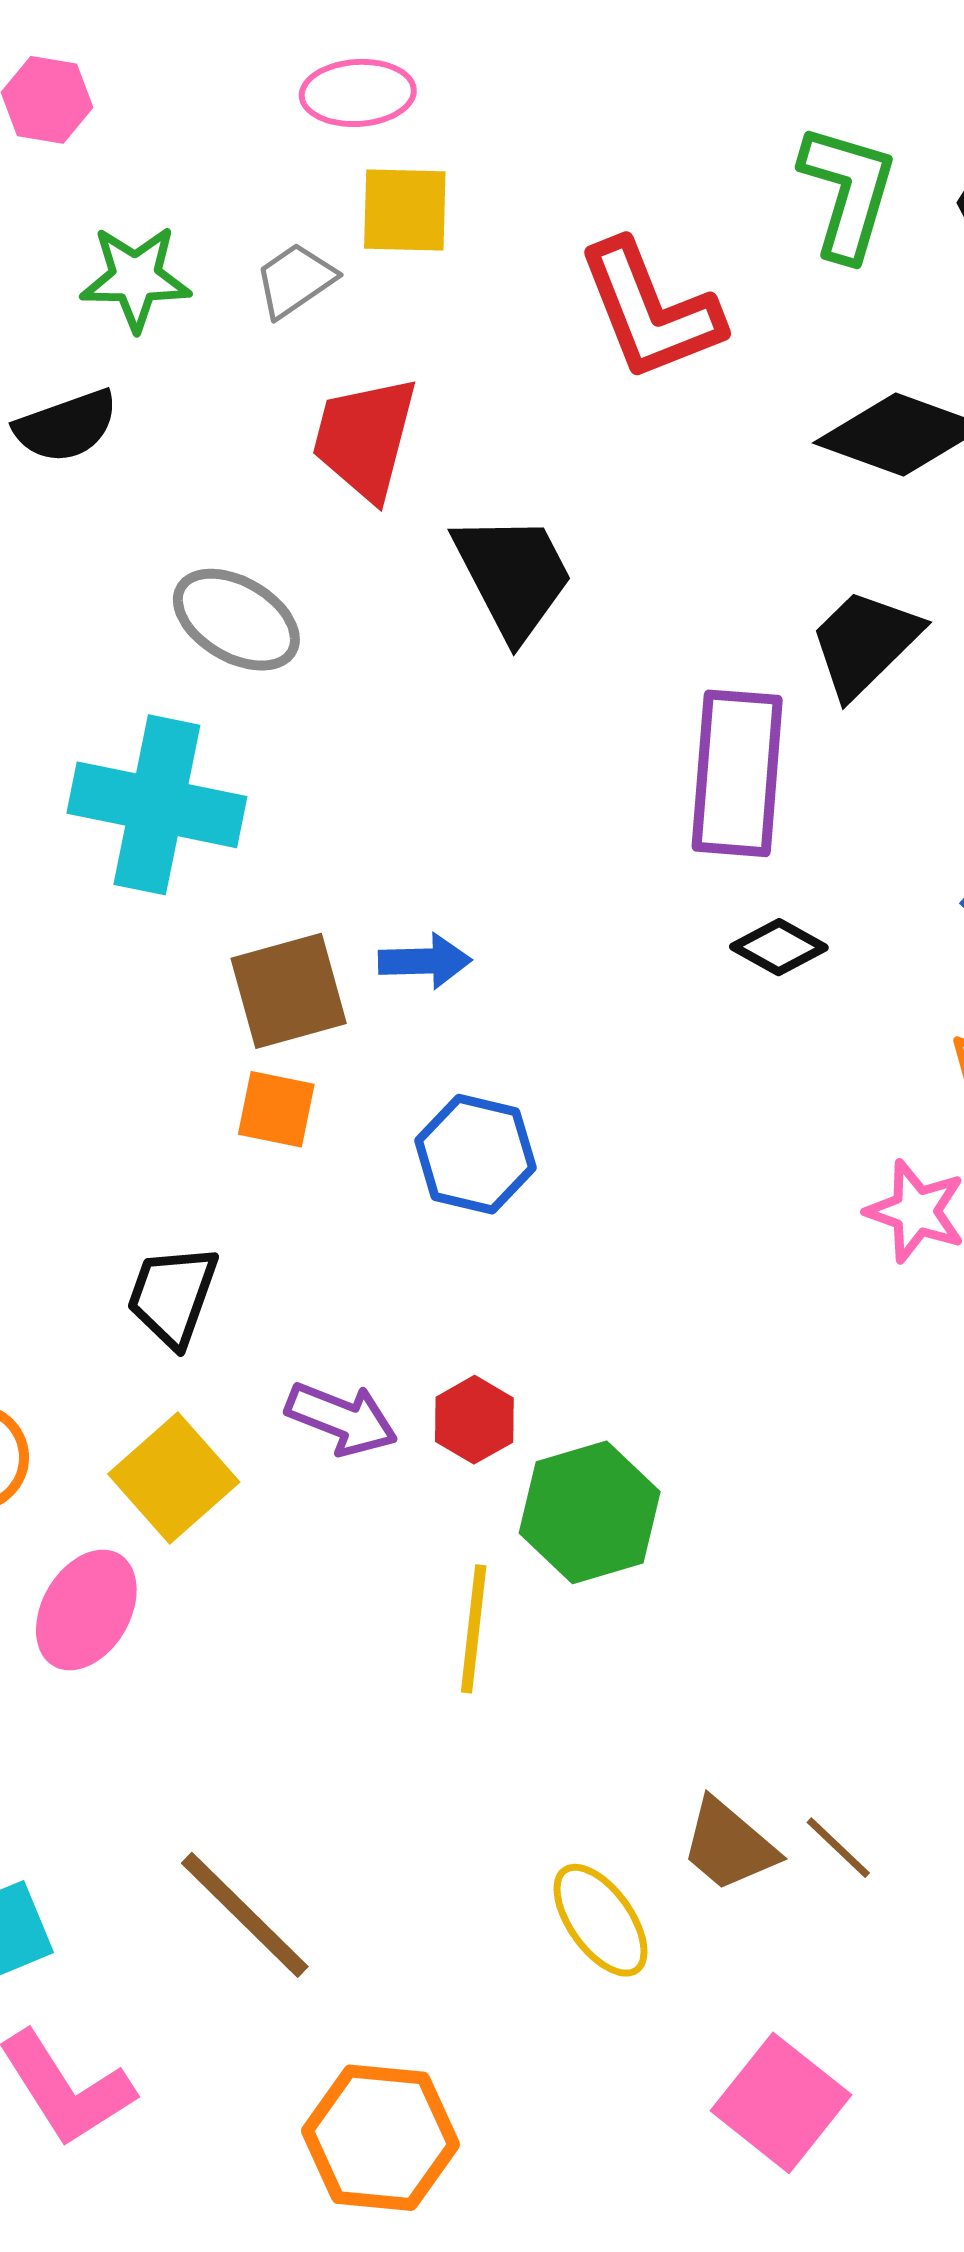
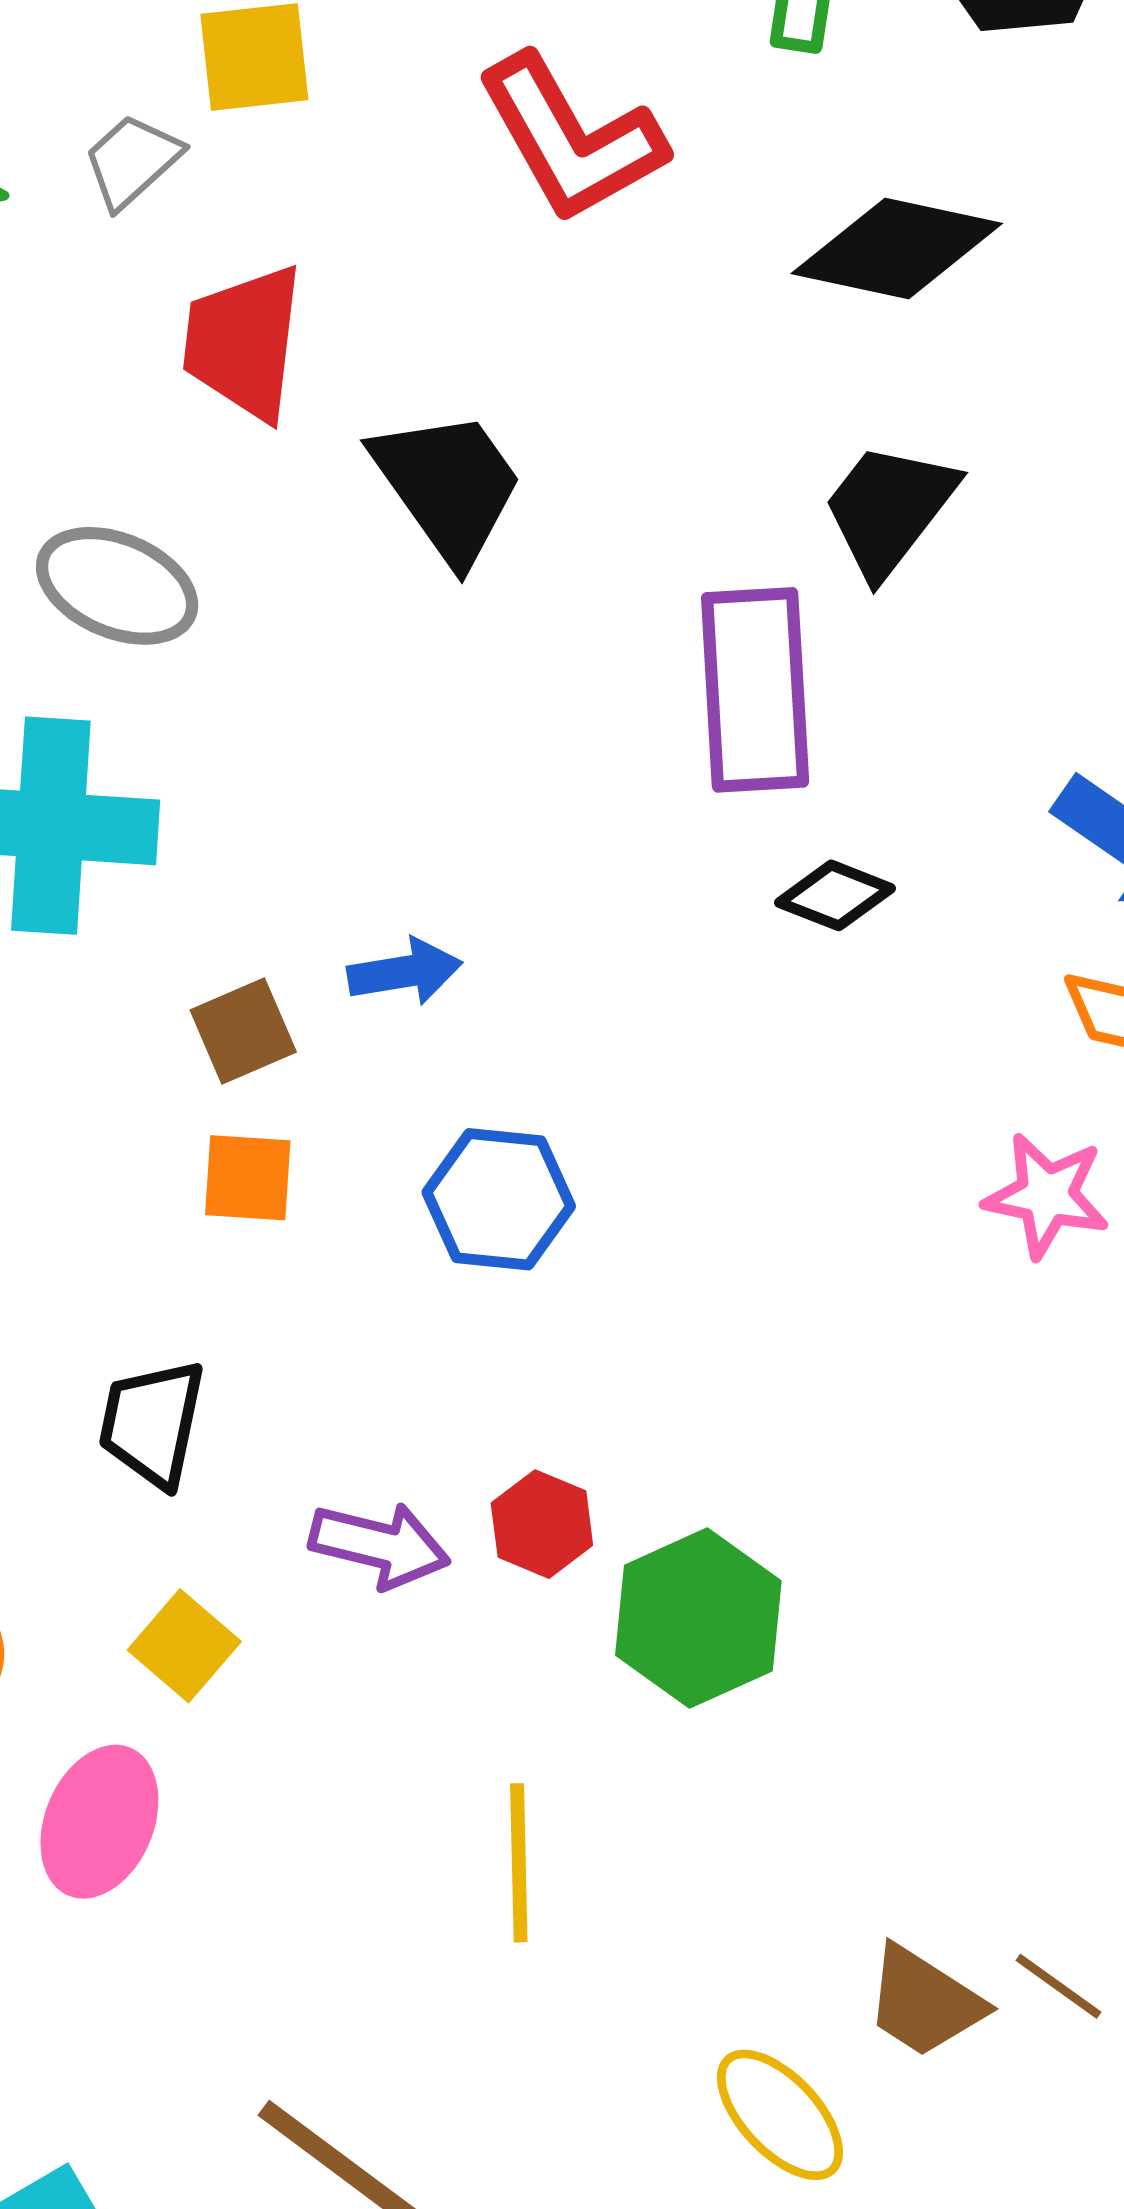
brown square: (289, 991) -> (243, 1031), size x0.7
yellow square: (174, 1478) -> (184, 1646), size x0.7
yellow line: (474, 1629) -> (519, 1863), moved

